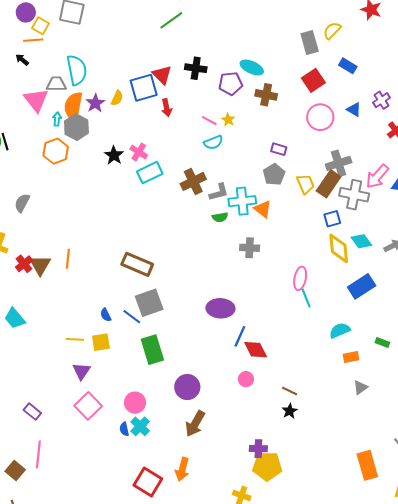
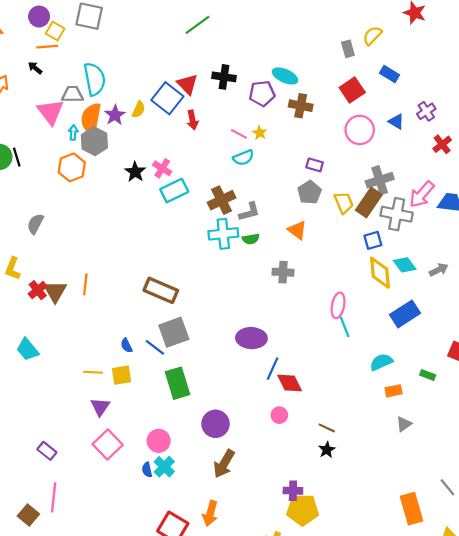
gray rectangle: (310, 43) -> (348, 49), size x0.7
blue square: (144, 88) -> (167, 98), turned -36
cyan cross: (242, 201) -> (223, 234), moved

